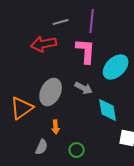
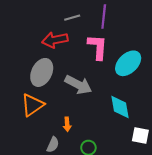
gray arrow: (84, 88) -> (78, 85), moved, size x1.5
gray ellipse: (51, 92) -> (42, 72), moved

